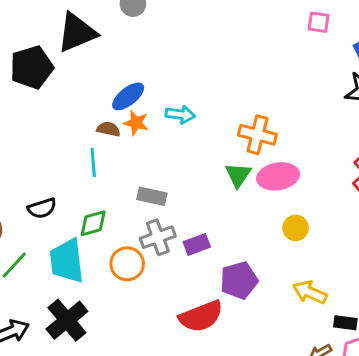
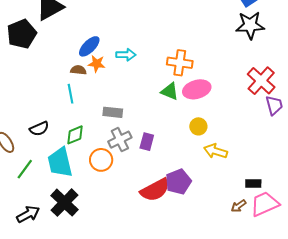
green triangle: (238, 175) -> (170, 91), turned -36
yellow circle: (296, 228) -> (198, 126), moved
purple rectangle: (197, 244) -> (147, 142), turned -48
purple pentagon: (239, 280) -> (178, 182), moved
yellow arrow: (310, 292) -> (216, 151), moved

